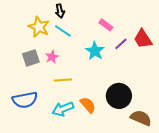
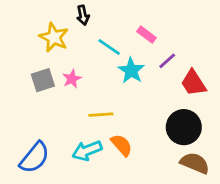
cyan line: (63, 31) -> (109, 47), moved
red trapezoid: (143, 39) -> (193, 83), moved
yellow line: (63, 80) -> (101, 115), moved
black circle: (119, 96) -> (184, 127), moved
blue semicircle: (25, 100) -> (35, 158), moved, turned -40

